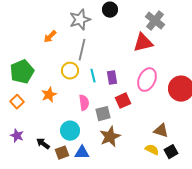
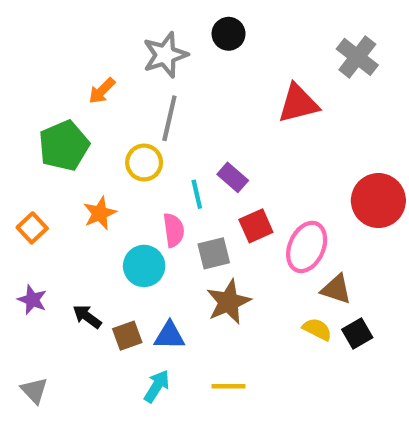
gray cross: (155, 21) -> (357, 57), moved
green pentagon: (22, 72) -> (64, 146), moved
cyan line: (93, 76) -> (197, 194), moved
purple rectangle: (112, 78) -> (233, 177), turned -40
pink ellipse: (147, 80) -> (307, 247), moved
cyan circle: (70, 131) -> (144, 266), moved

